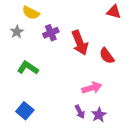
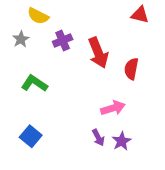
red semicircle: (107, 56) -> (131, 69), turned 48

